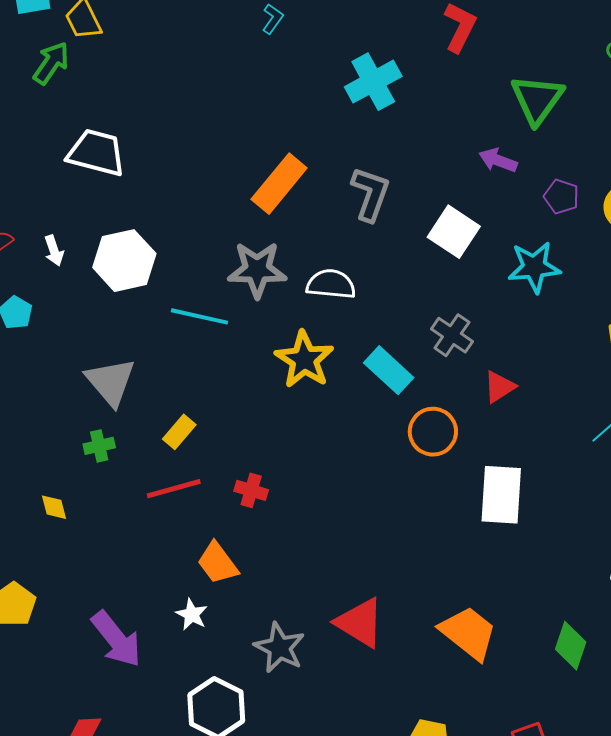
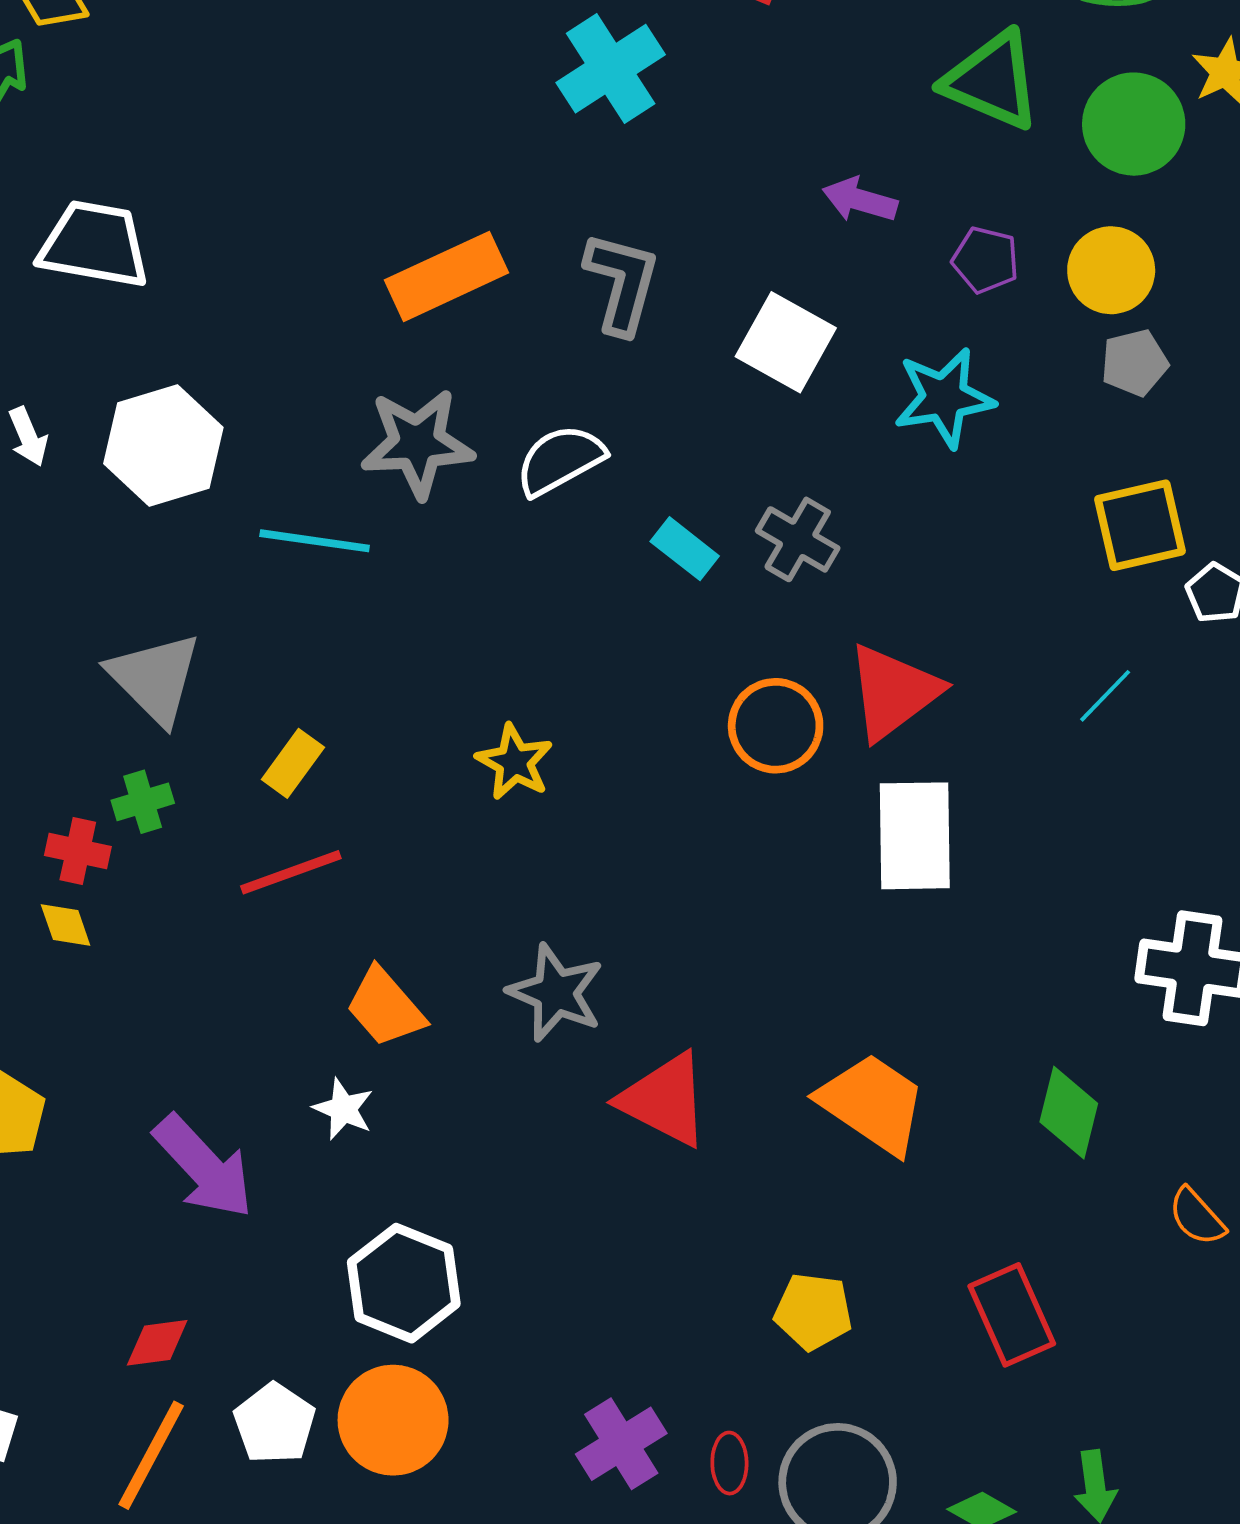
green triangle: (537, 99) -> (992, 81), moved, turned -38
orange rectangle: (279, 184) -> (446, 276), turned 30
white semicircle: (331, 284) -> (560, 460), turned -30
yellow star: (304, 360) -> (515, 762), moved, size x0.7
cyan rectangle: (389, 370) -> (685, 549), moved, size x0.7
red triangle: (499, 387) -> (893, 692), moved, size x1.6
red cross: (251, 490) -> (78, 851), moved
gray star: (279, 648) -> (556, 993), moved

